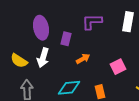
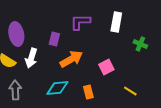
purple ellipse: (41, 28) -> (16, 34), moved
orange arrow: (83, 59) -> (71, 59), size x1.6

